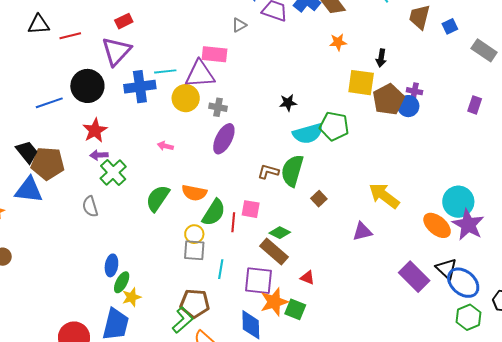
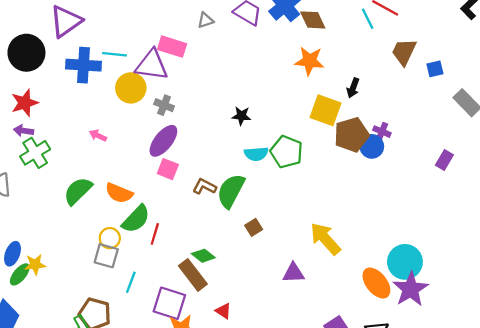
orange star: (338, 42) -> (309, 61), size x1.5
cyan semicircle: (308, 133) -> (256, 154), size x0.7
pink square: (251, 209) -> (168, 169), moved
yellow star: (132, 297) -> (35, 264), moved

